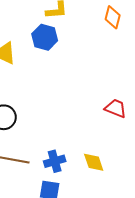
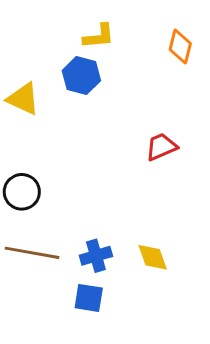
red trapezoid: (116, 108) -> (161, 147), moved, turned -45

